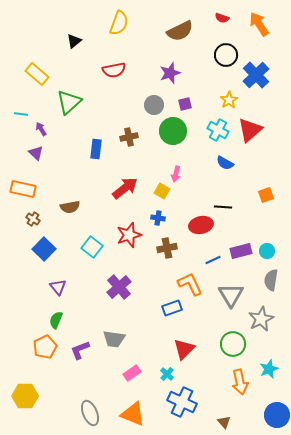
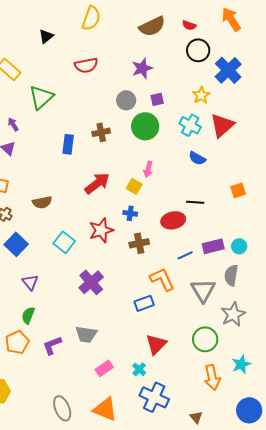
red semicircle: (222, 18) -> (189, 25), moved
gray semicircle: (271, 280) -> (231, 275), moved

